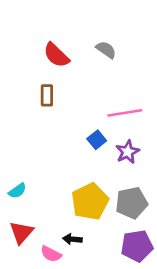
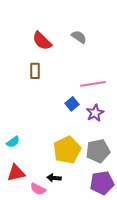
red triangle: (21, 232) -> (16, 173), turned 36

